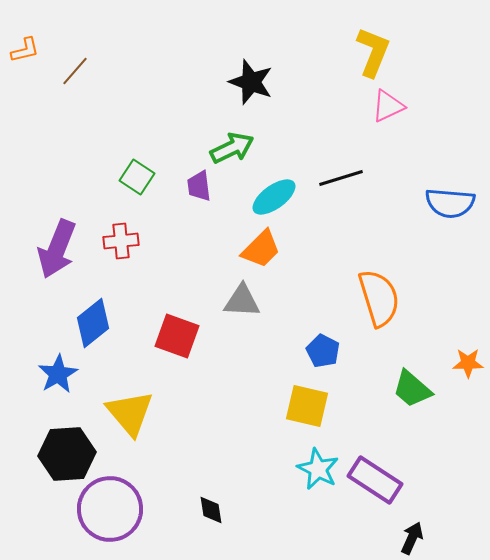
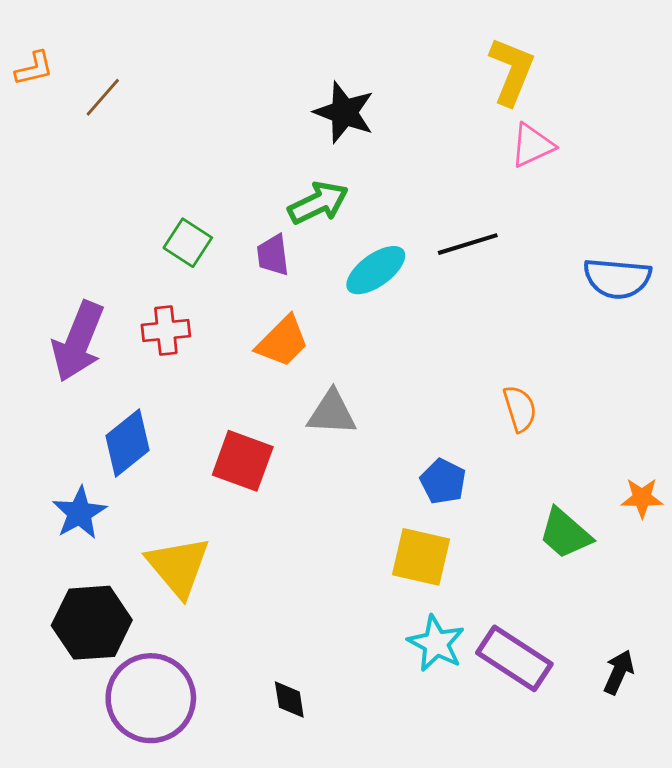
orange trapezoid: (261, 249) -> (282, 341), moved
orange semicircle: (379, 298) -> (520, 409), size x0.6
black arrow: (412, 538) -> (619, 672), moved

